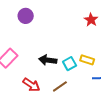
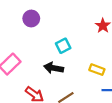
cyan square: (70, 64) -> (63, 46), moved

